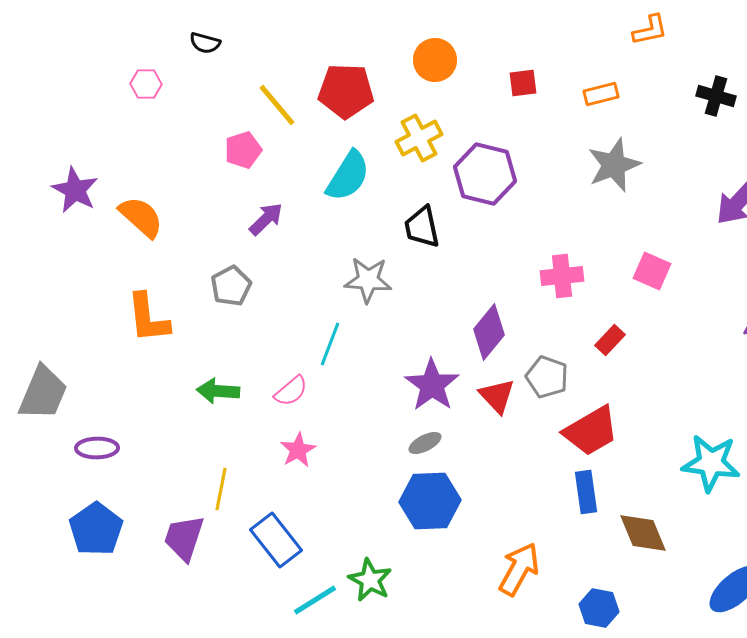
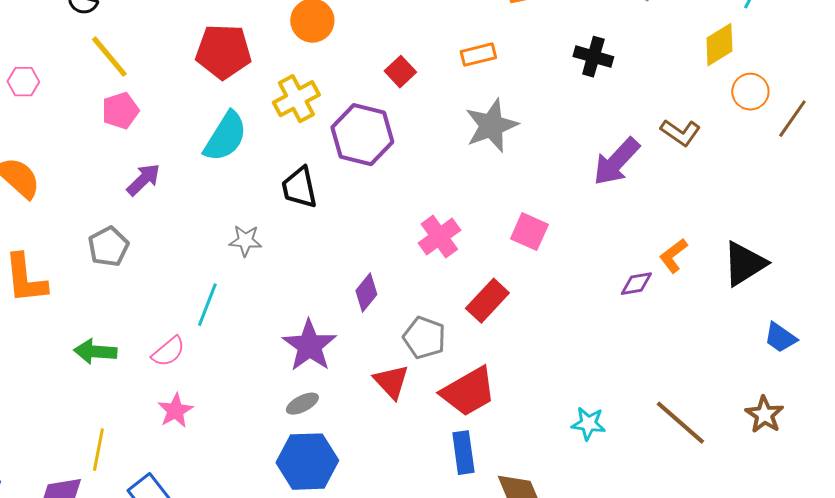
red square: (523, 83) -> (400, 72), moved, turned -36
pink hexagon: (146, 84) -> (23, 82), moved
yellow line: (277, 105) -> (109, 57), moved
pink cross: (562, 276) -> (439, 237), turned -30
gray star: (368, 280) -> (245, 241), size x0.7
purple diamond: (489, 332) -> (366, 293), size x0.7
red rectangle: (610, 340) -> (487, 301), size x1.4
red triangle: (497, 396) -> (391, 382), moved
cyan star: (711, 463) -> (588, 424), size x0.6

